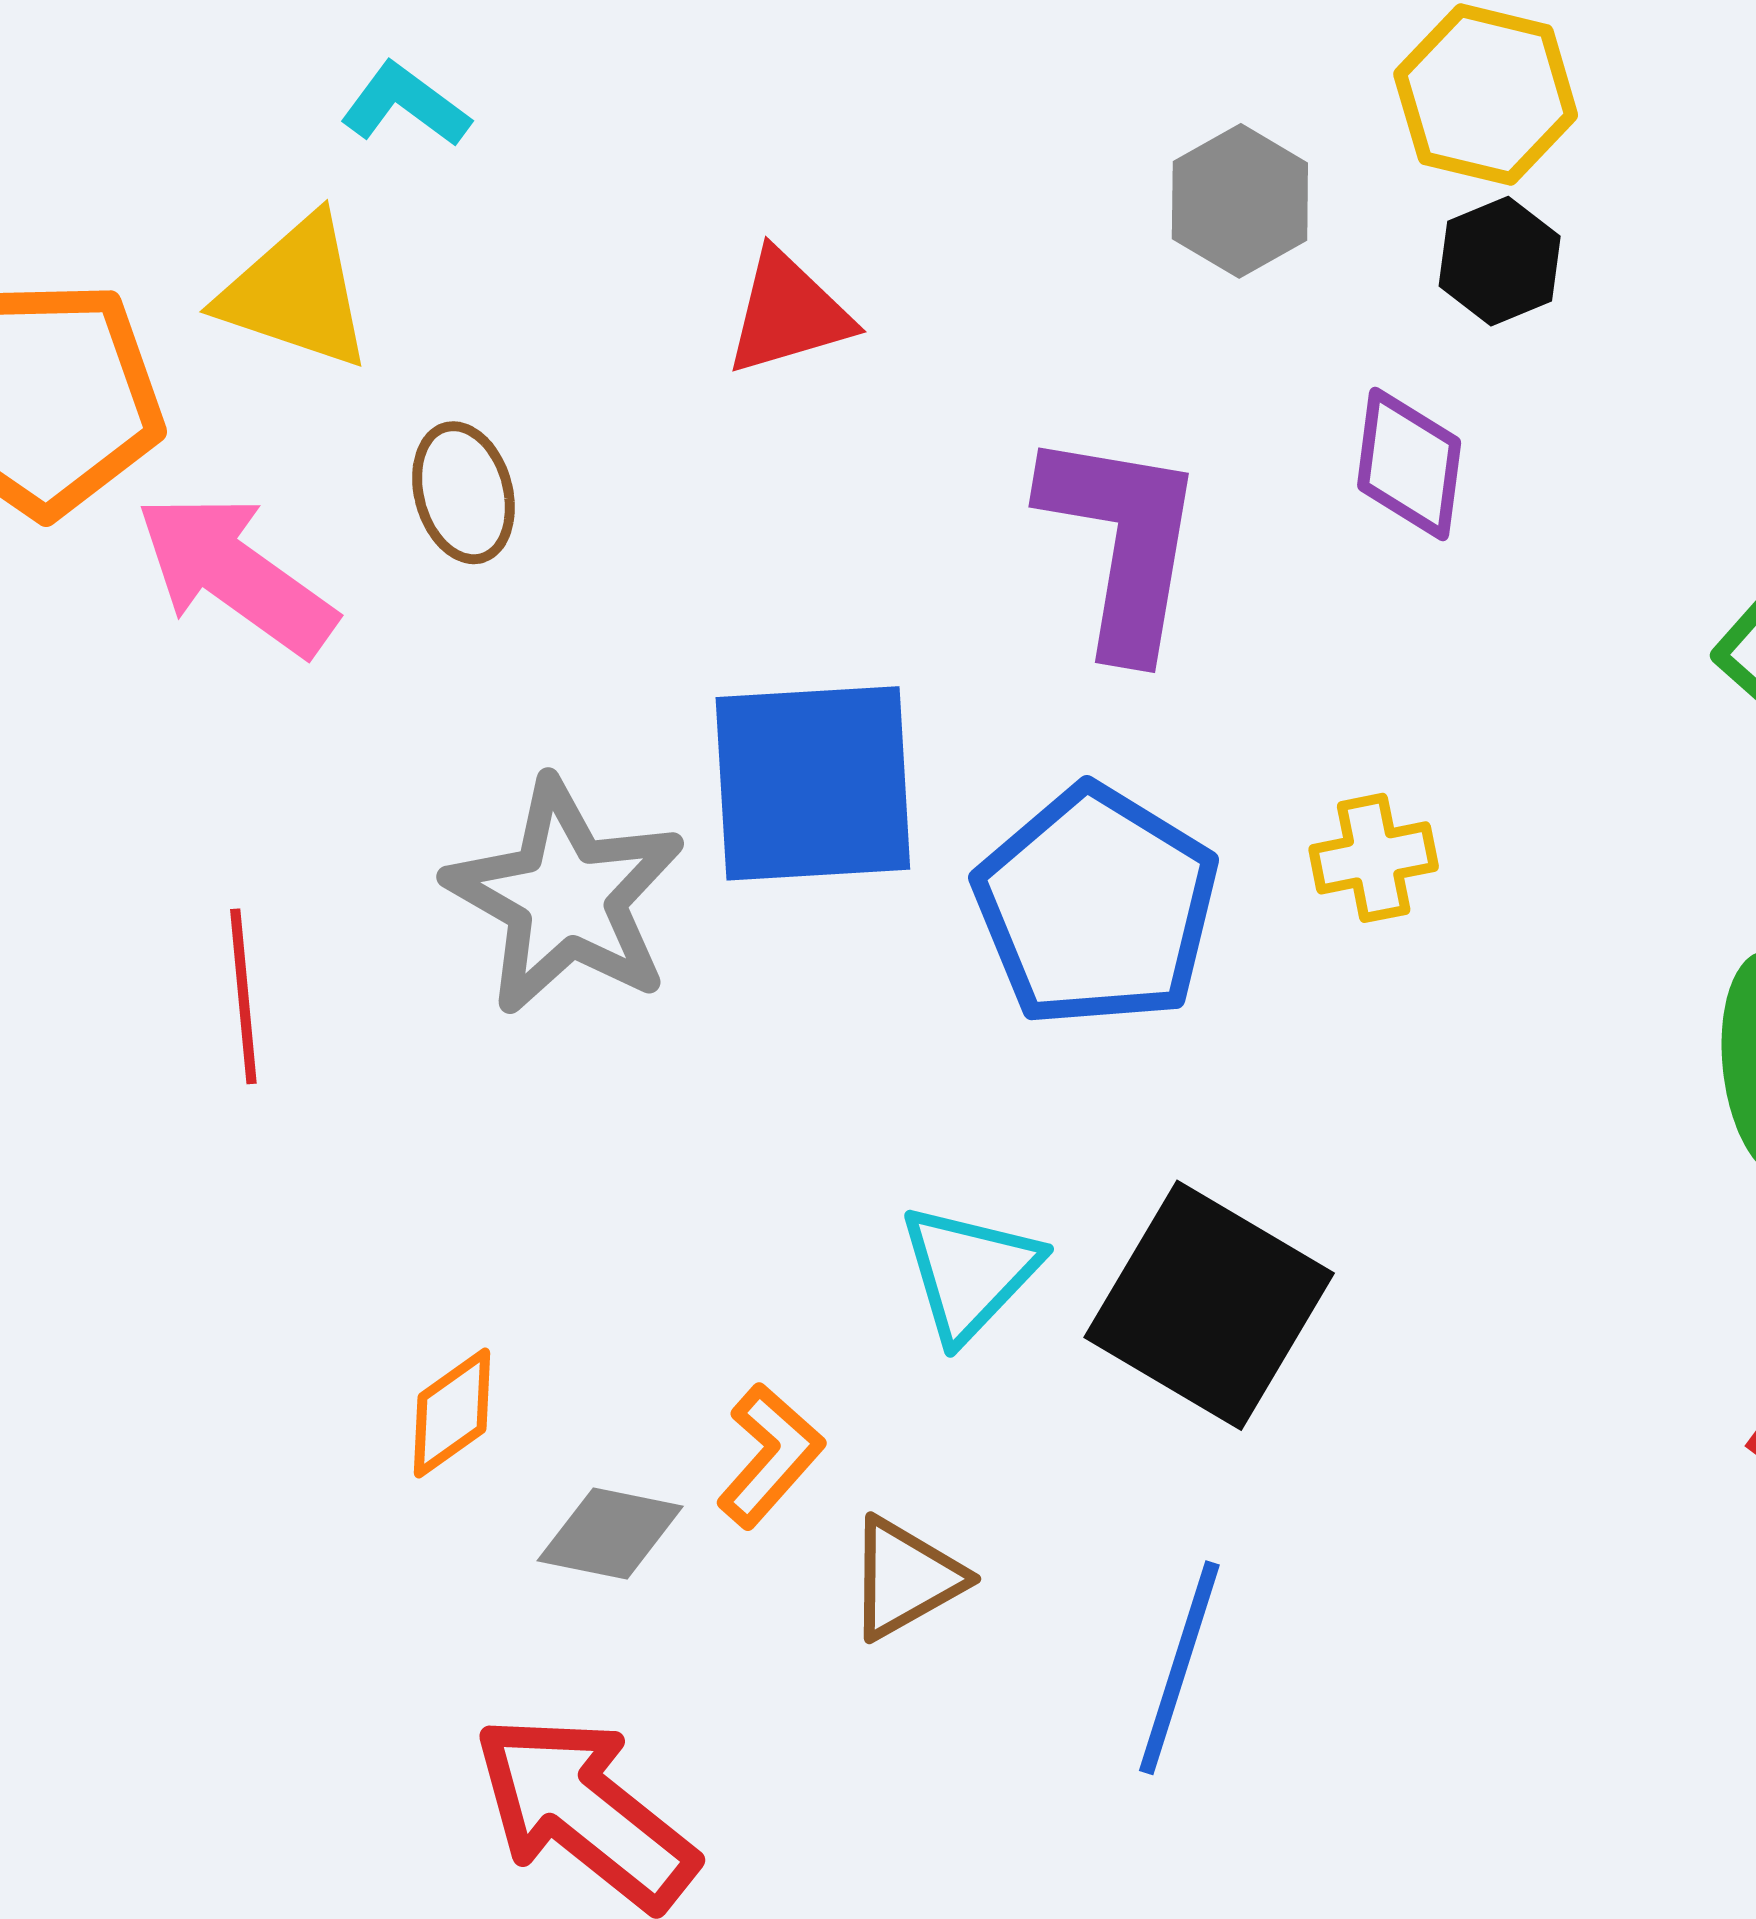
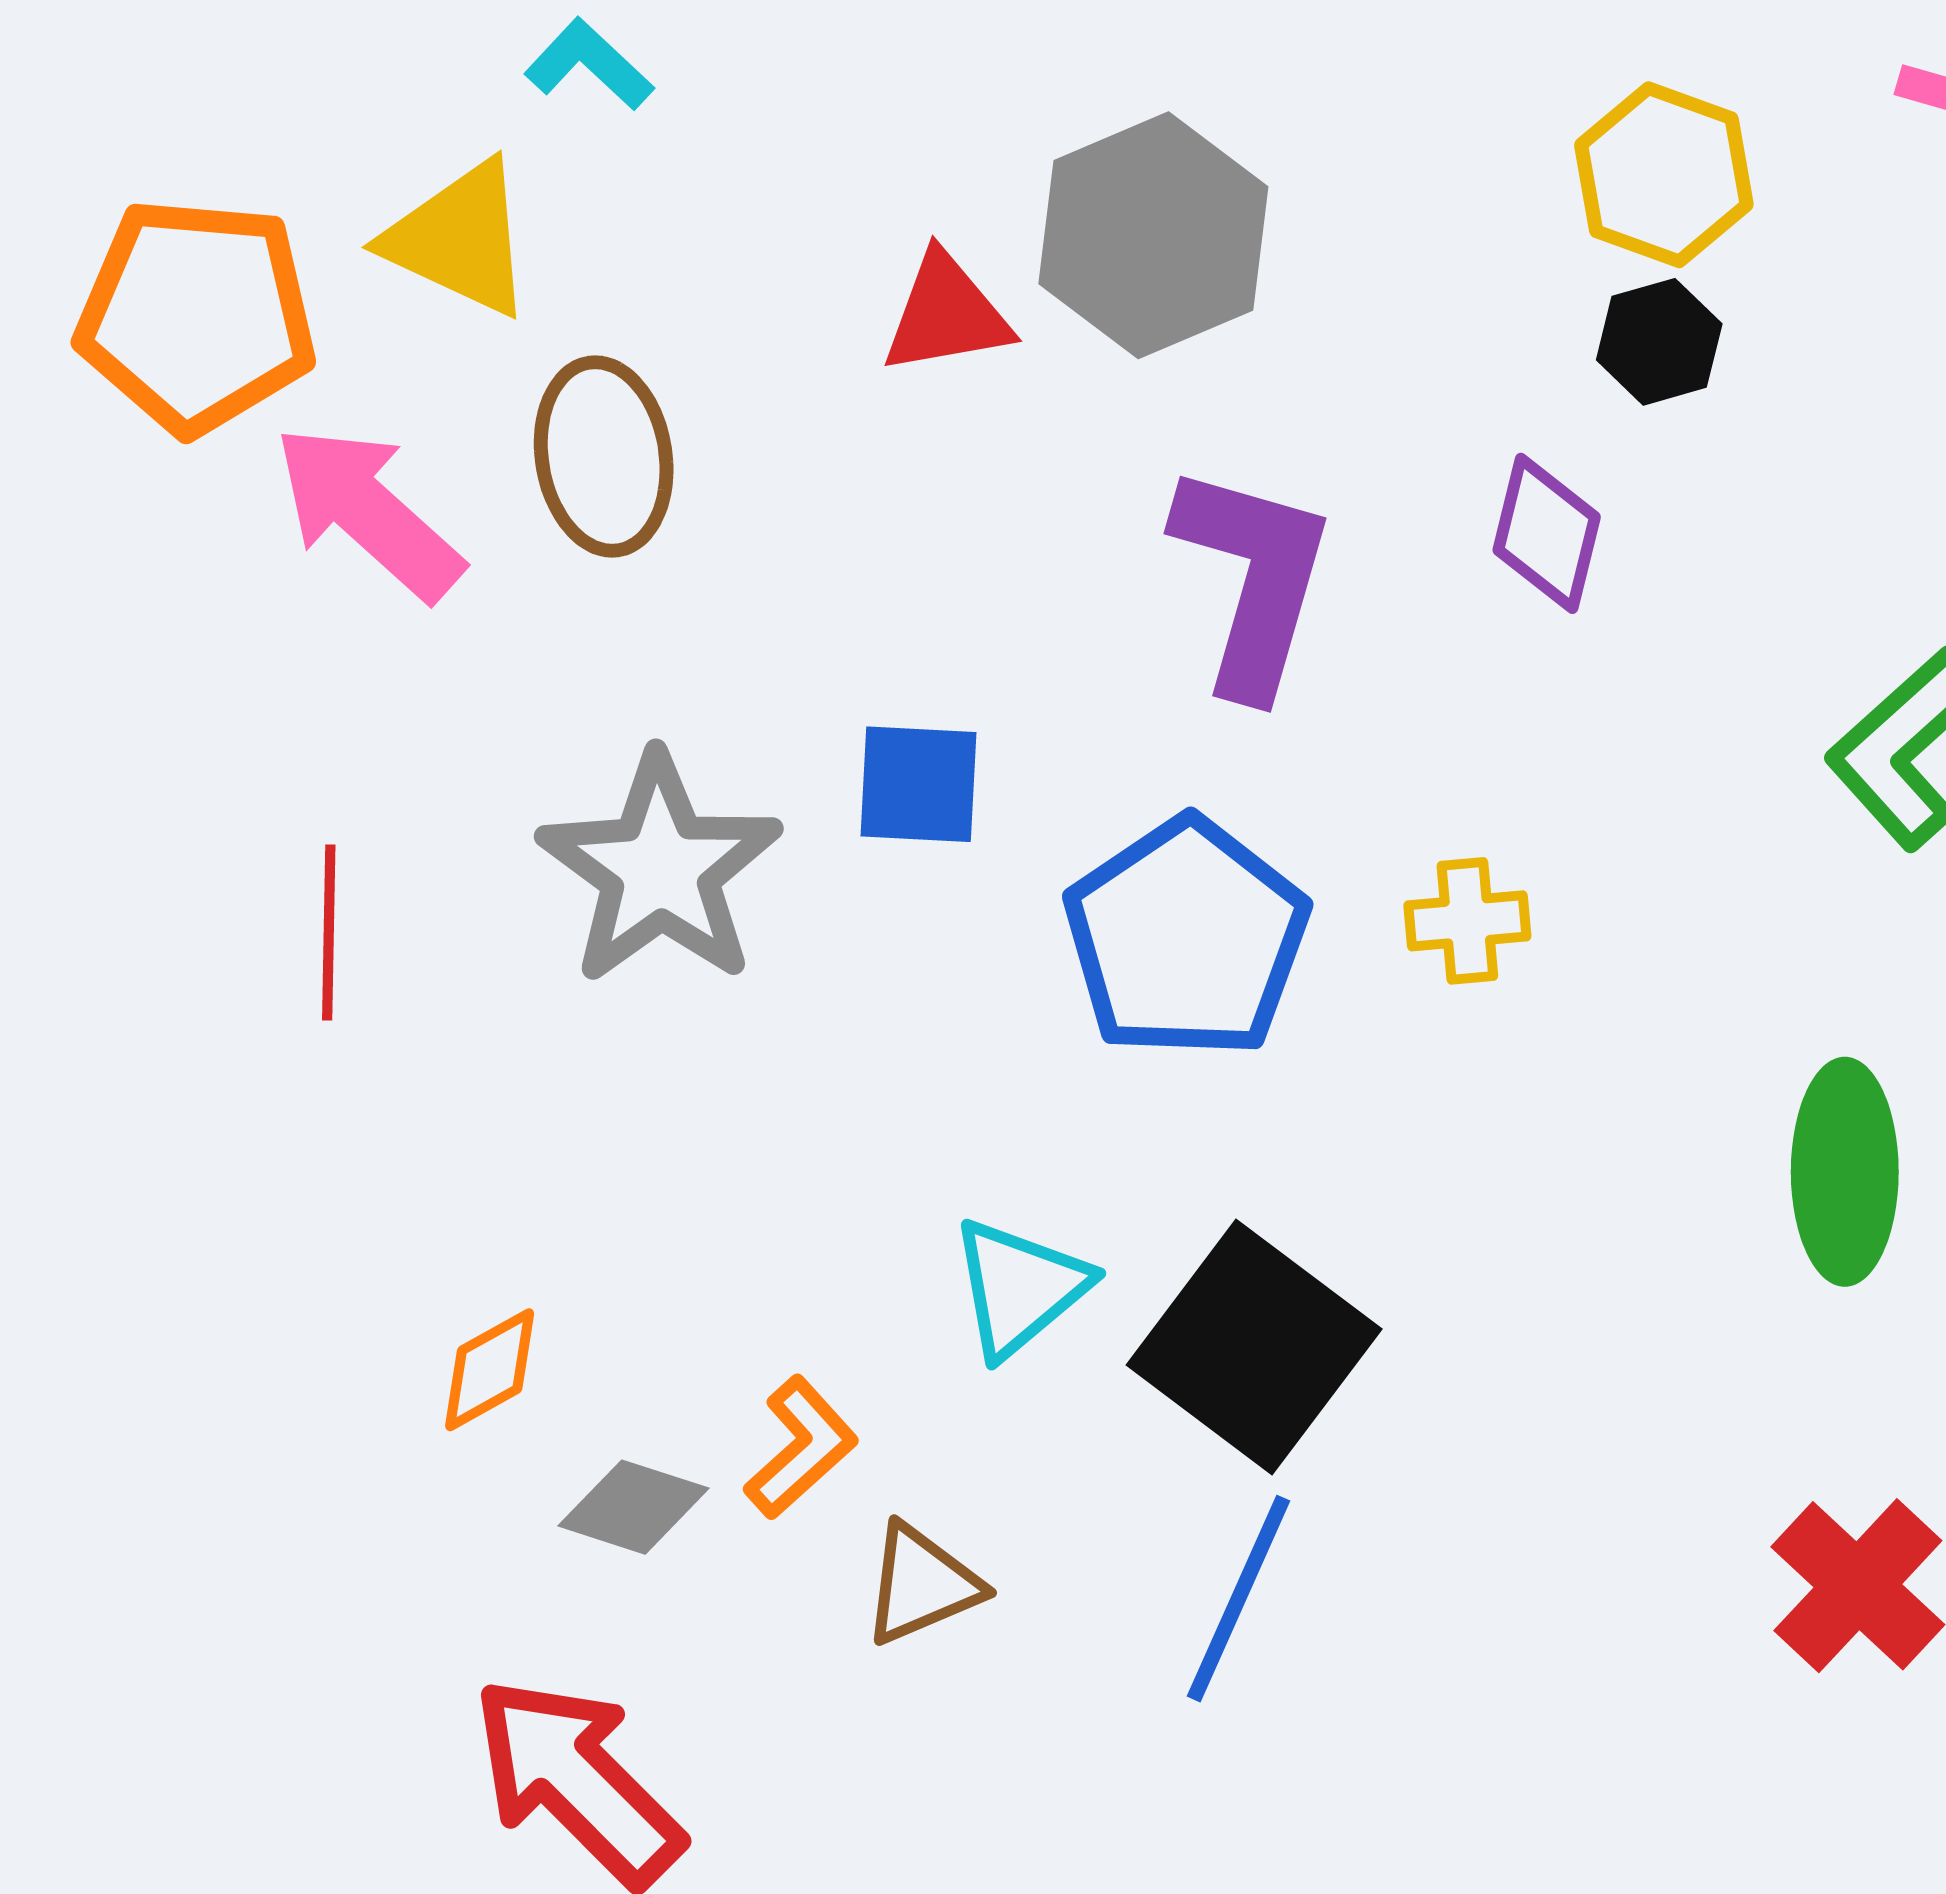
gray hexagon: (1240, 201) -> (1153, 235), moved, size x1.6
brown ellipse: (463, 493) -> (604, 456), size x1.4
blue square: (813, 783) -> (919, 784), size x0.6
blue line: (1179, 1668) -> (1239, 1599), moved

